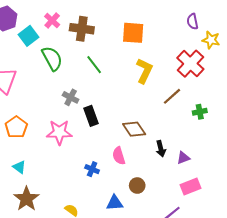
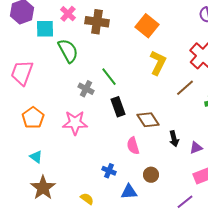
orange square: (133, 33) -> (147, 26), turned 35
cyan square: (29, 36) -> (45, 29), turned 36
green line: (94, 65) -> (109, 77), moved
black rectangle: (91, 116) -> (118, 107), moved
blue cross: (92, 169) -> (109, 171), moved

